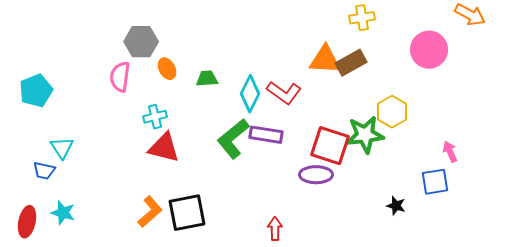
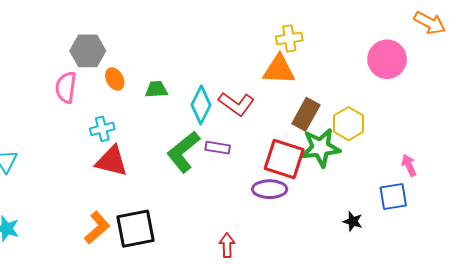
yellow cross: (362, 18) -> (289, 38), moved
brown rectangle: (351, 63) -> (306, 114), moved, turned -32
purple rectangle: (266, 135) -> (218, 148), size x0.7

